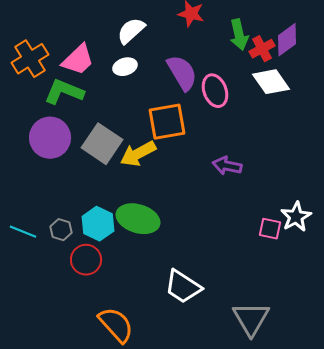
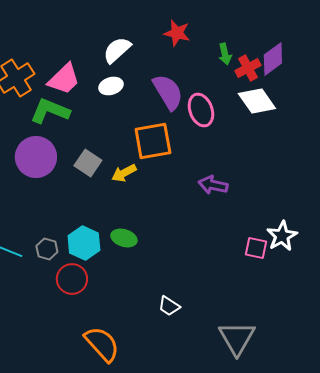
green arrow: (239, 35) -> (225, 54), size x0.7
gray square: (102, 144) -> (88, 163), size x0.7
yellow arrow: (138, 154) -> (124, 173), size x0.7
green ellipse: (138, 219) -> (124, 238), size x0.6
white trapezoid: (183, 287) -> (169, 306), size x0.6

